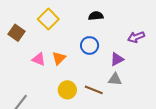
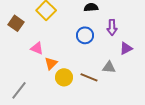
purple arrow: (136, 37) -> (112, 27), moved, turned -70
orange triangle: (59, 58) -> (51, 63), moved
purple triangle: (117, 59) -> (126, 48), moved

